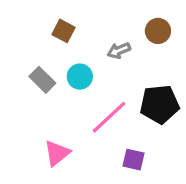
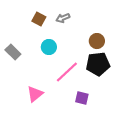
brown circle: (158, 31) -> (97, 41), moved
gray arrow: (119, 50) -> (63, 18), moved
gray rectangle: (42, 80) -> (13, 52), moved

